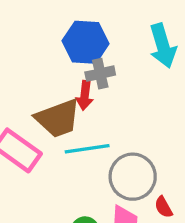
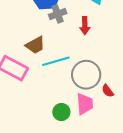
red arrow: (85, 95) -> (85, 26), moved
brown trapezoid: (58, 118) -> (35, 45), size x0.7

